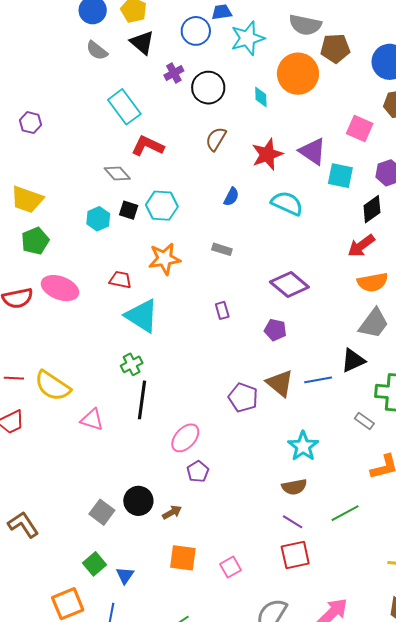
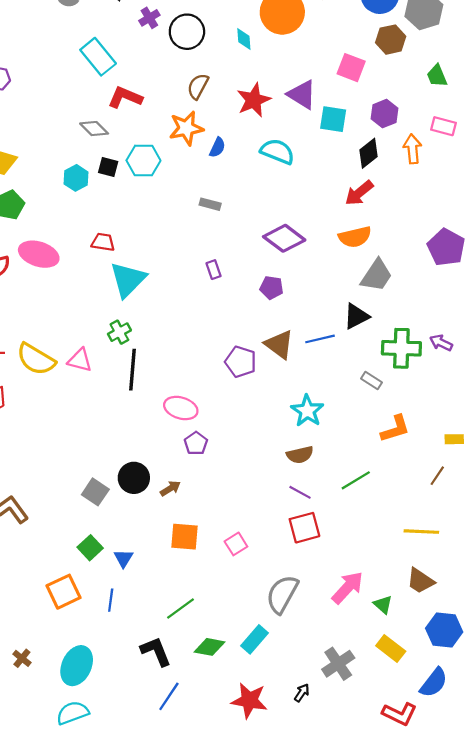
orange star: (164, 259) -> (186, 128), moved
orange semicircle: (373, 282) -> (355, 237), moved
cyan triangle: (142, 316) -> (128, 280), turned 45
pink triangle: (92, 420) -> (80, 360), moved
pink ellipse: (185, 438) -> (181, 408), turned 68

